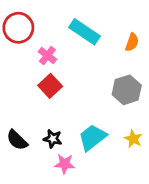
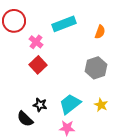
cyan rectangle: (84, 32) -> (64, 24), turned -55
black semicircle: (17, 140) -> (25, 119), moved
pink star: (65, 164) -> (67, 128), moved

